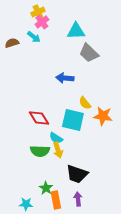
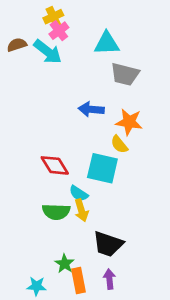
cyan arrow: (34, 37) -> (48, 52), size x1.5
brown semicircle: (12, 43) -> (17, 45), moved
gray trapezoid: (89, 53) -> (125, 74), turned -30
orange star: (103, 116) -> (129, 122), moved

